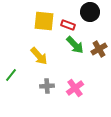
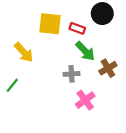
brown cross: (99, 49) -> (108, 68), moved
yellow arrow: (39, 56) -> (24, 52), moved
gray cross: (47, 86) -> (72, 74), moved

